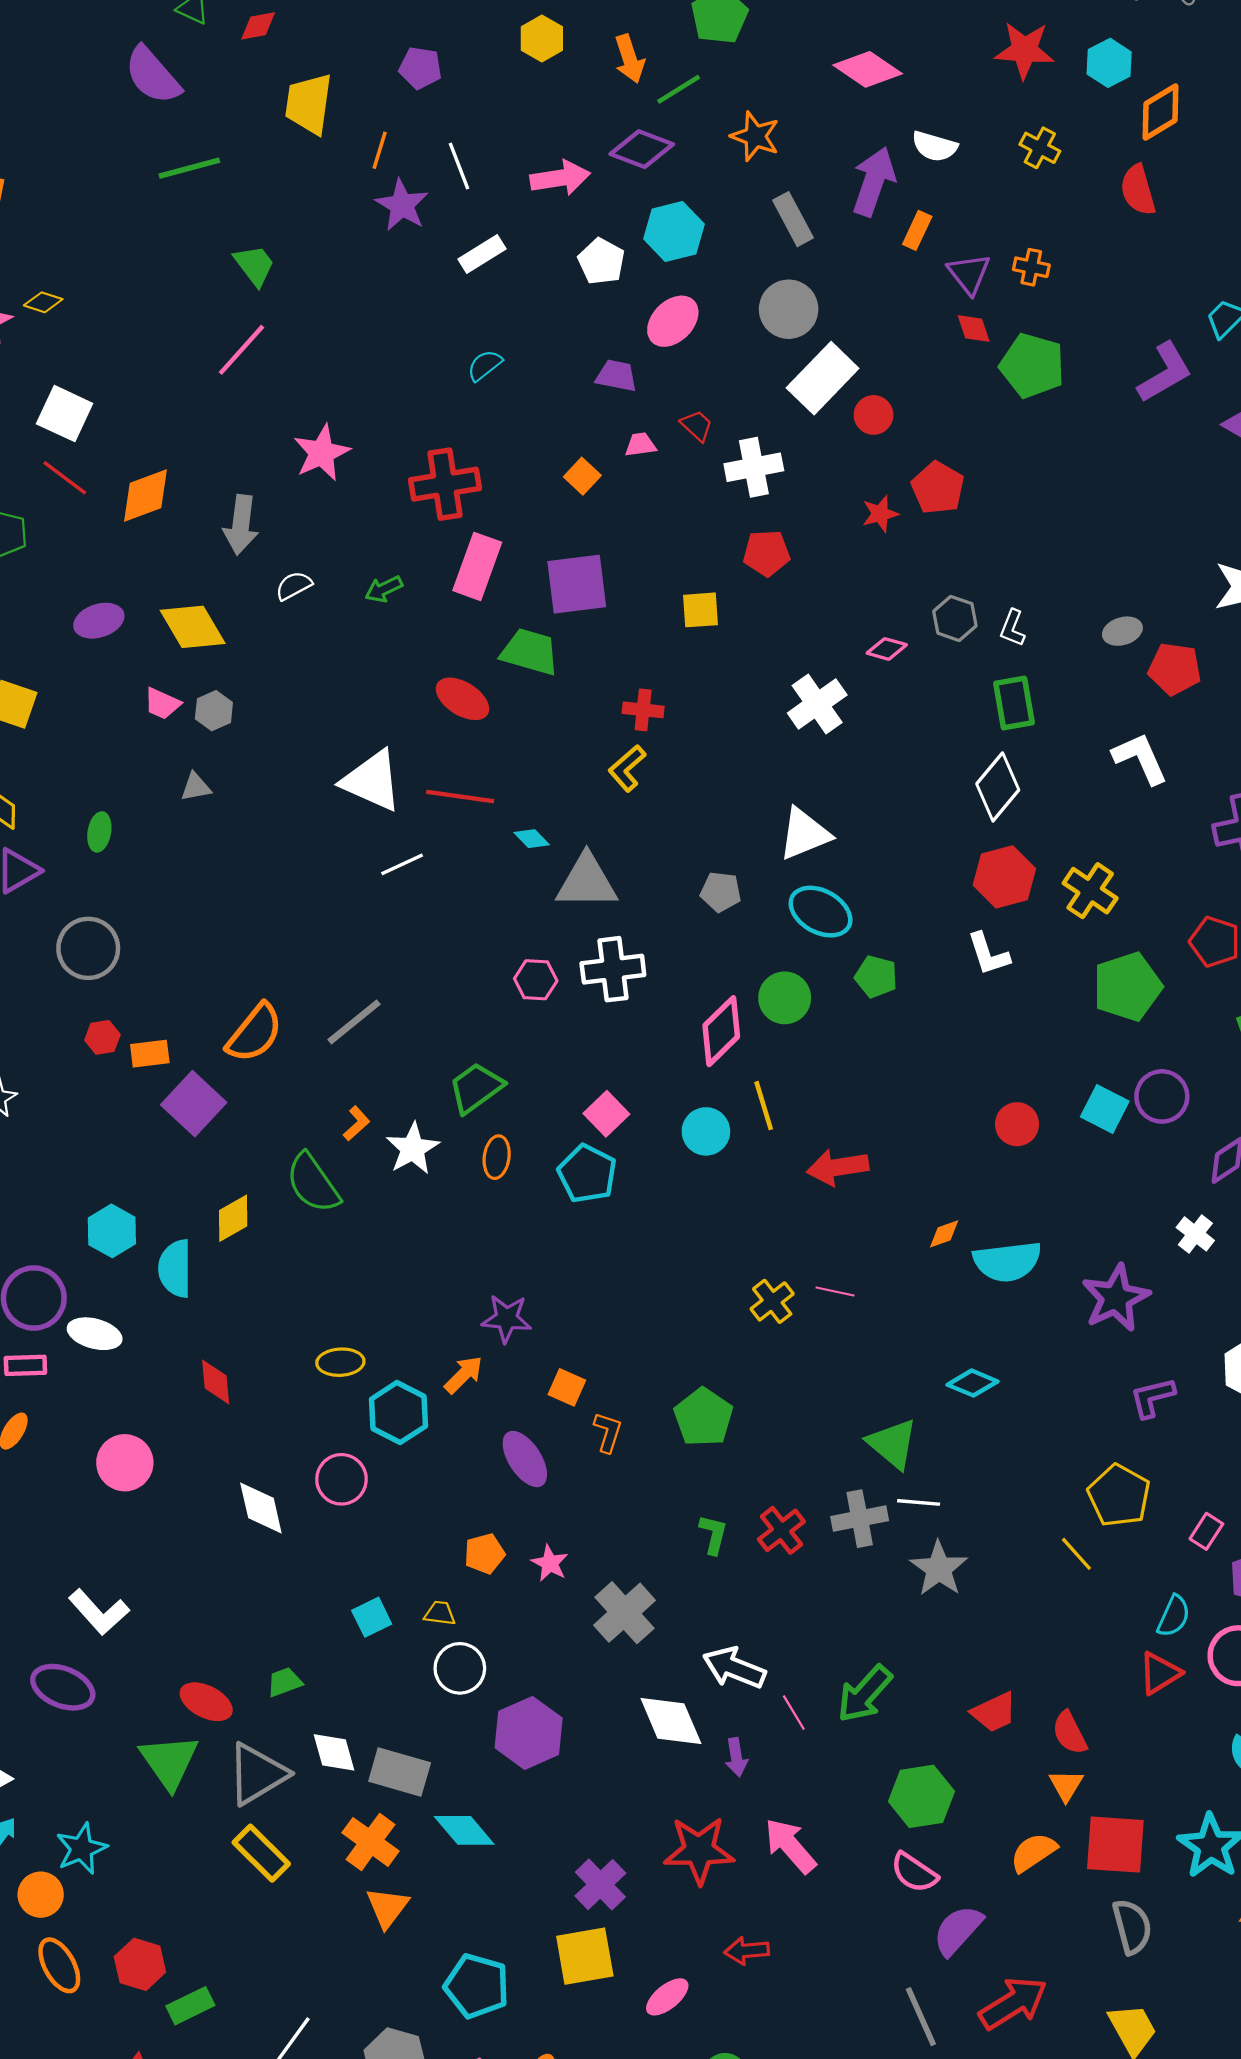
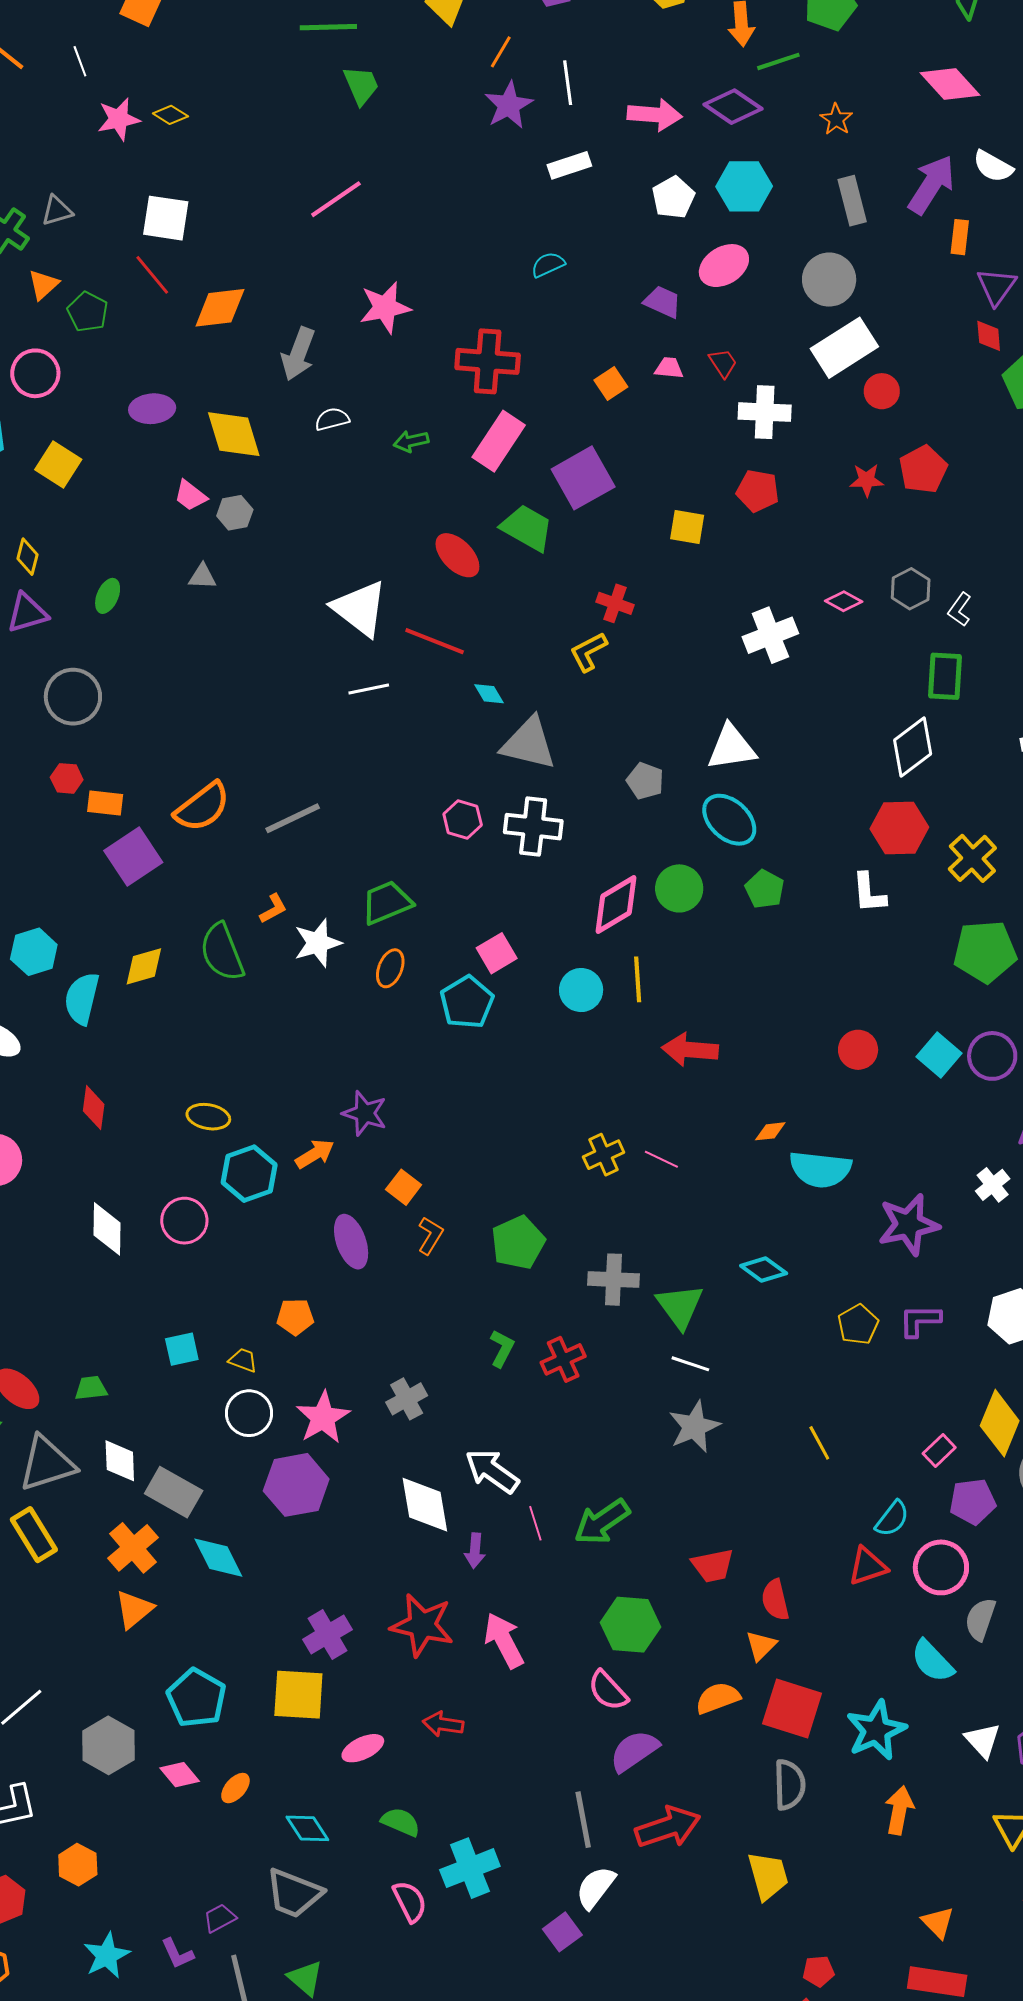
orange star: (755, 136) -> (836, 119), size x0.7
orange rectangle: (917, 230) -> (960, 237), turned -32
green trapezoid: (254, 265) -> (361, 85), moved
white square: (65, 414) -> (166, 218), turned -30
purple square: (577, 584) -> (583, 478), turned -36
yellow pentagon: (1119, 1496) -> (858, 1325), moved, size x0.7
gray cross: (860, 1519) -> (613, 1280), moved
pink star: (550, 1563) -> (323, 1418), moved, size x1.6
gray cross: (625, 1613) -> (407, 1399), size x0.7

